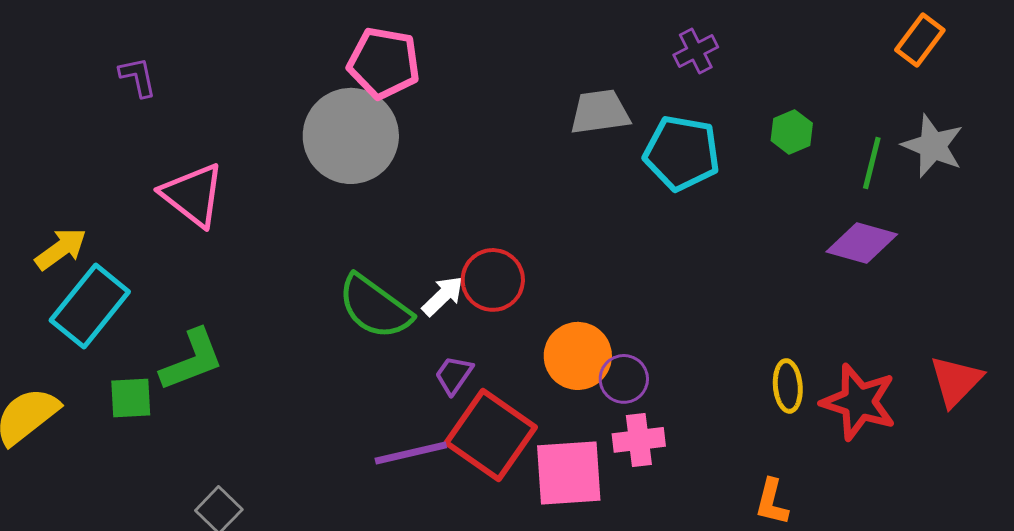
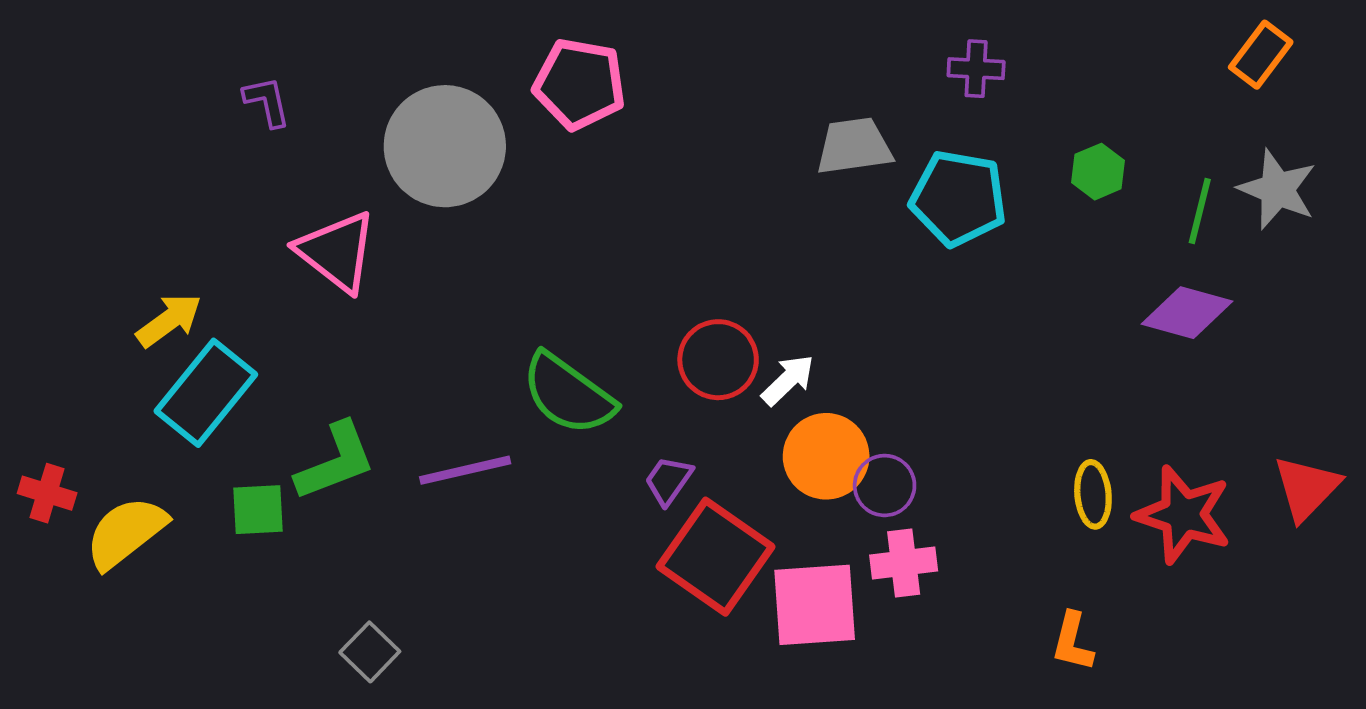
purple cross: (696, 51) -> (976, 69), turned 30
gray circle: (351, 136) -> (445, 146), moved
white arrow: (443, 296) -> (788, 380), moved
purple line: (411, 453) -> (465, 470), moved

